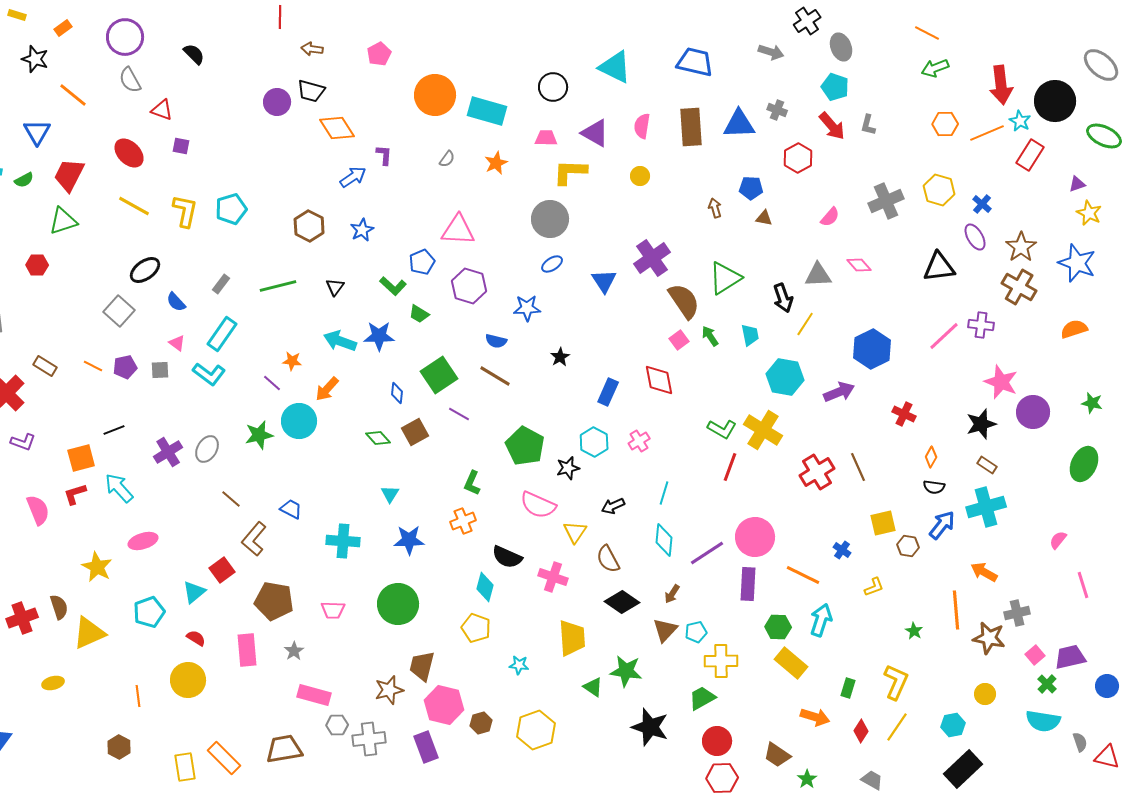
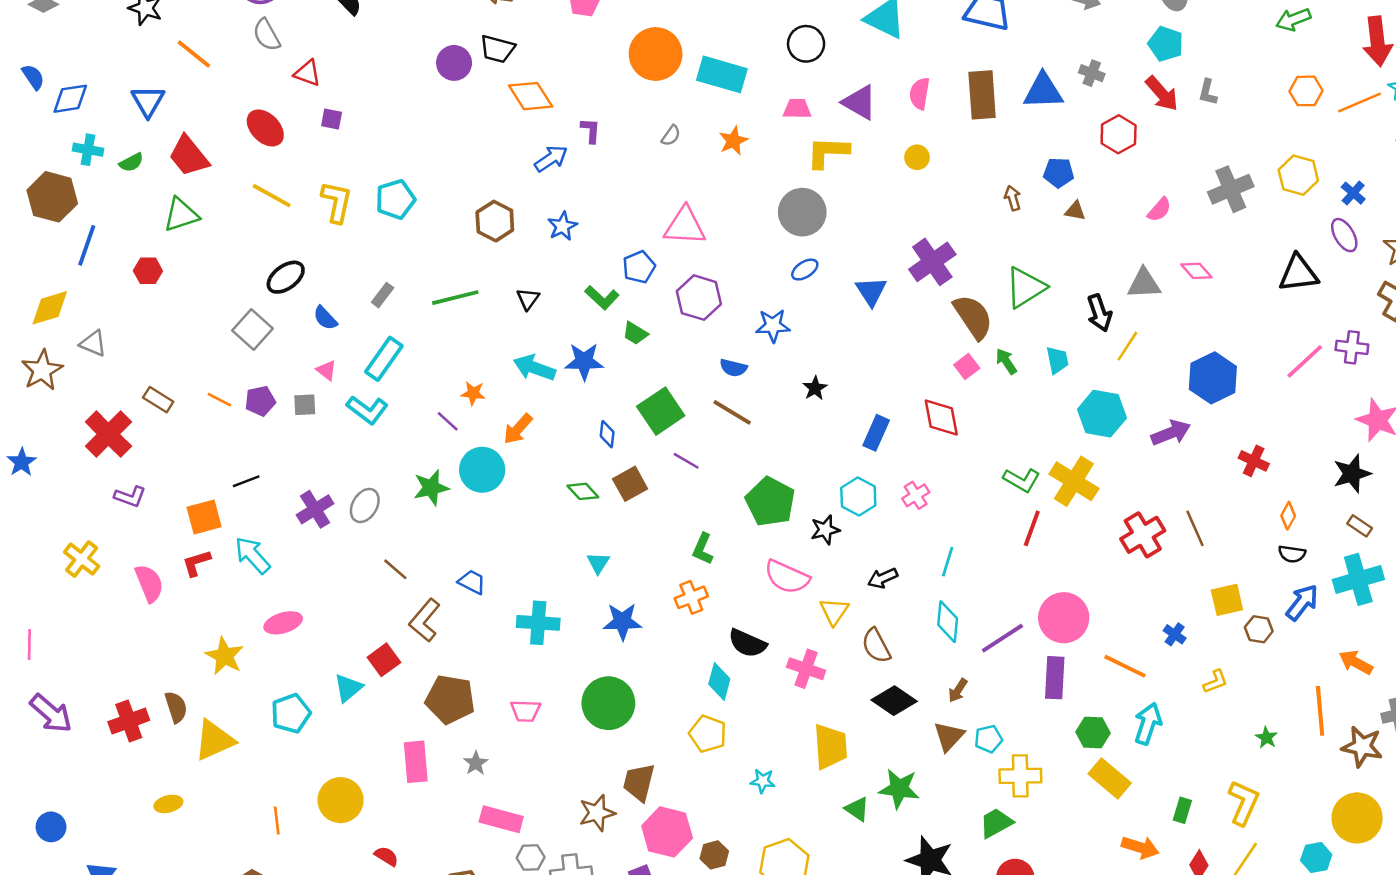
red trapezoid: (69, 175) -> (189, 156), turned -66
red semicircle: (196, 638) -> (386, 856), moved
yellow circle: (985, 694) -> (1357, 818), size x1.8

